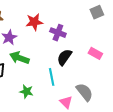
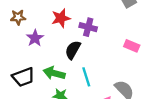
black semicircle: (64, 57) -> (73, 50), moved
green arrow: (19, 58) -> (54, 73), moved

